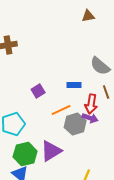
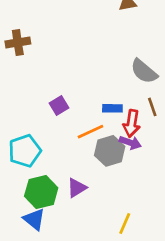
blue rectangle: (74, 85) -> (112, 108), moved
purple triangle: (51, 151) -> (77, 188), size x0.7

